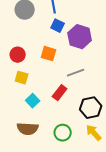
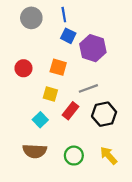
yellow square: (22, 78) -> (50, 94), moved
black hexagon: (91, 108) -> (104, 114), moved

